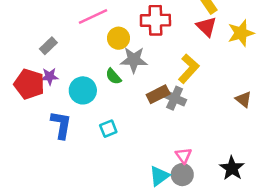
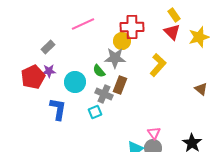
yellow circle: (118, 38) -> (122, 41), moved
red pentagon: (29, 84) -> (33, 77), turned 30
brown rectangle: (158, 94) -> (120, 85), moved, turned -42
gray cross: (175, 98) -> (104, 94), moved

